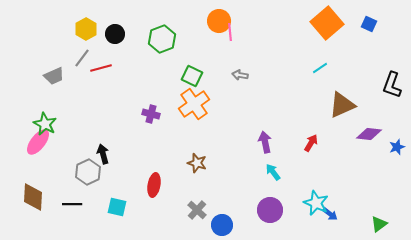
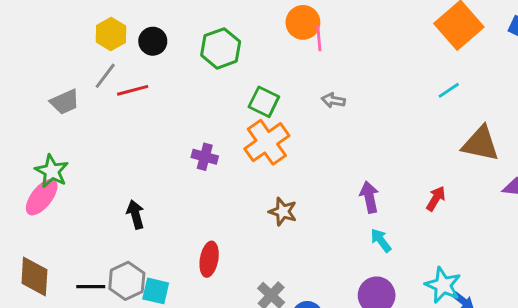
brown triangle: (342, 105) -> (481, 144), turned 36
brown star: (197, 163) -> (283, 212), moved
gray hexagon: (88, 172) -> (127, 281), moved

